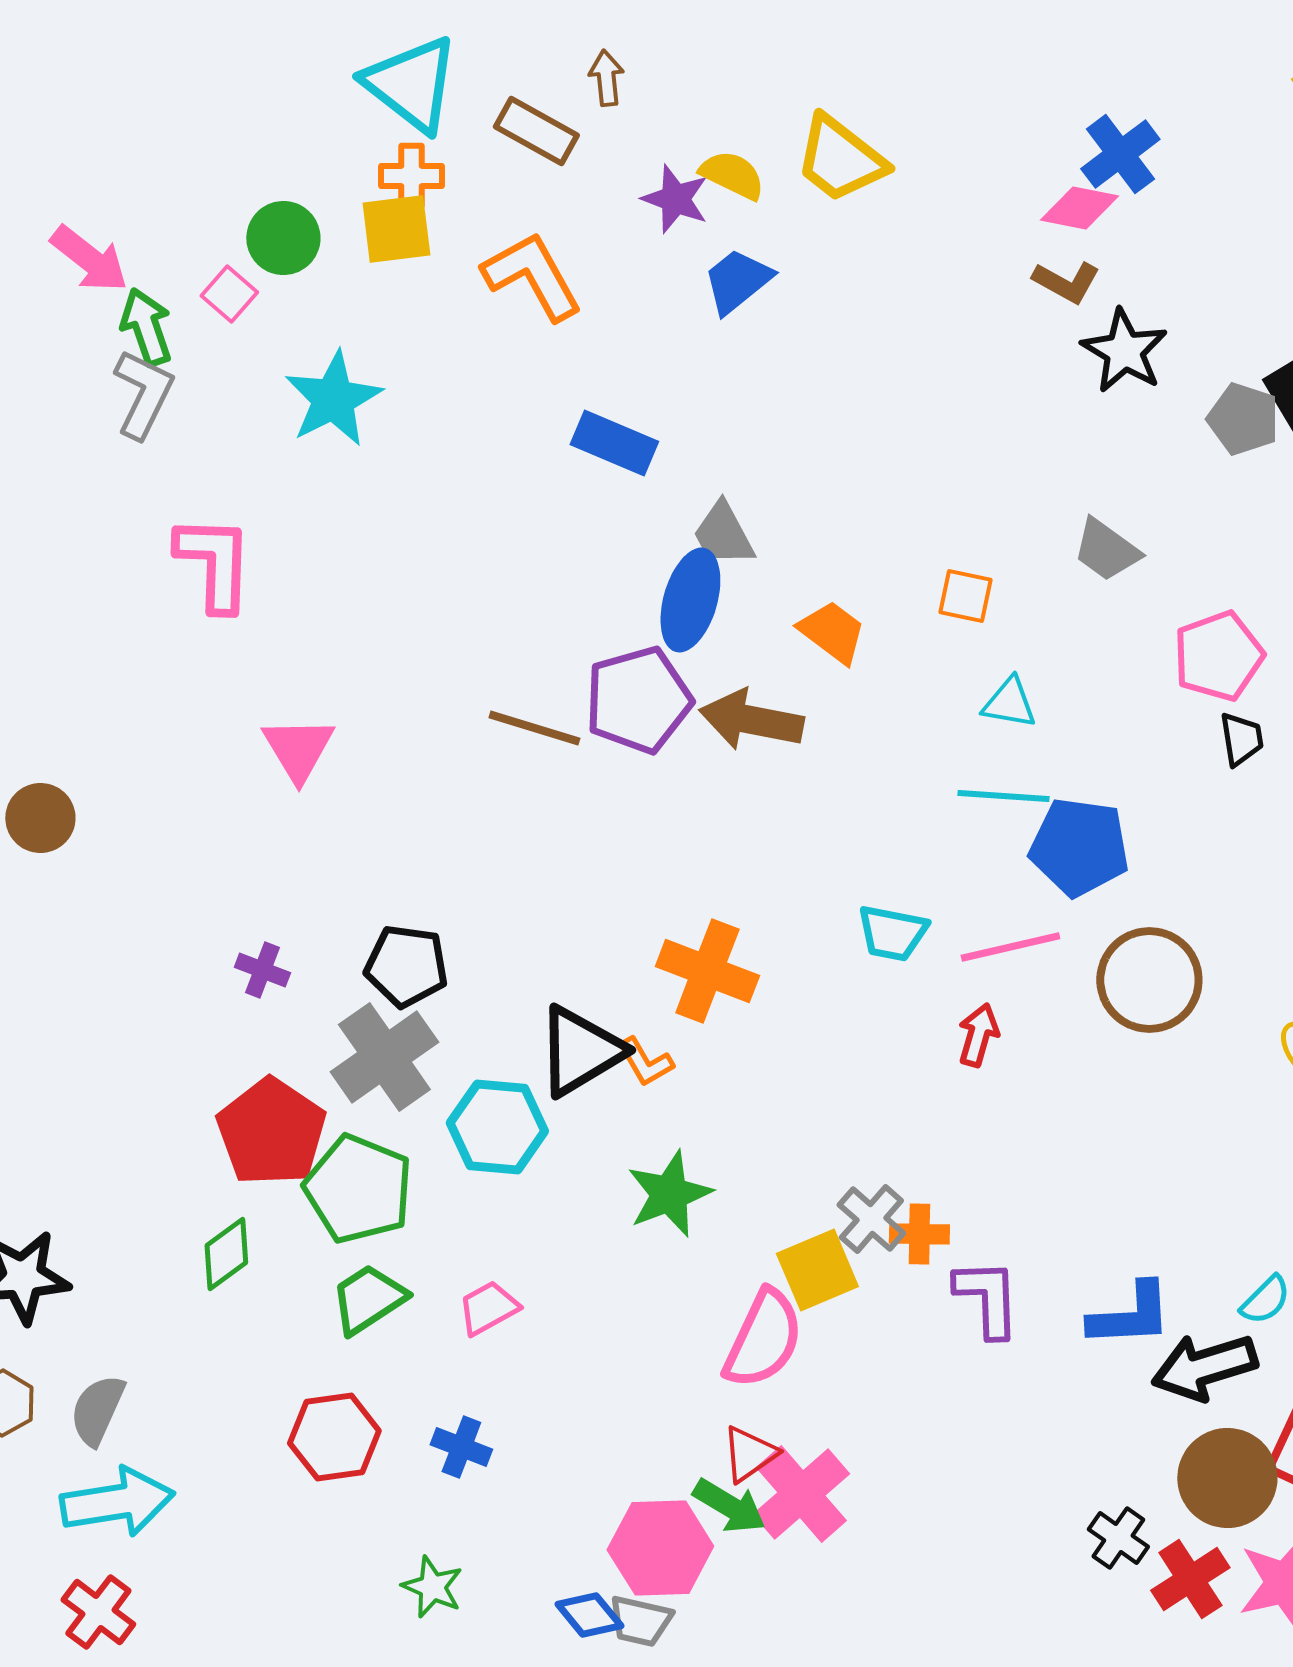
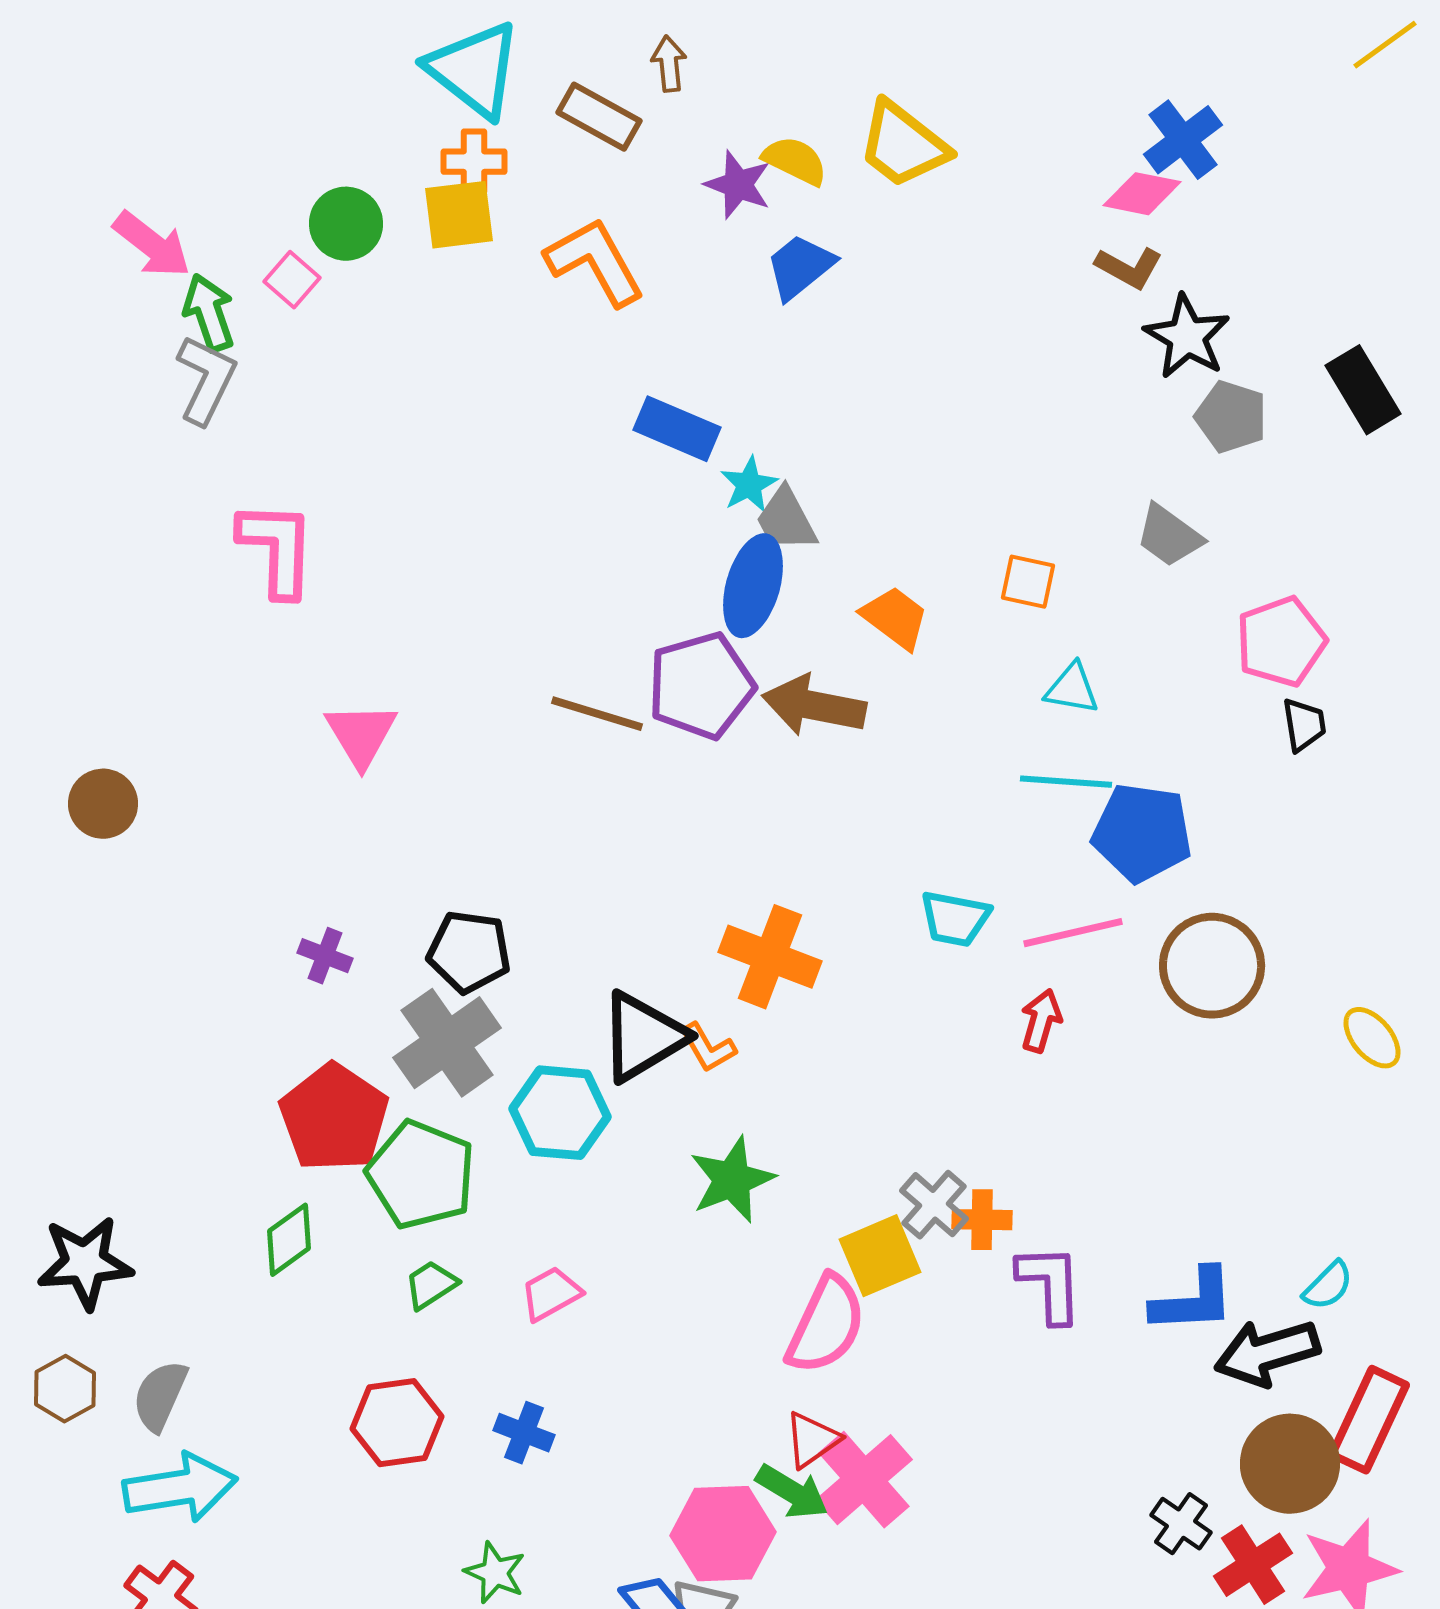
cyan star: (333, 399) -> (749, 485), moved, size x0.6
gray pentagon: (1243, 419) -> (1231, 417), moved
green trapezoid: (368, 1299) -> (431, 1285), size x0.7

